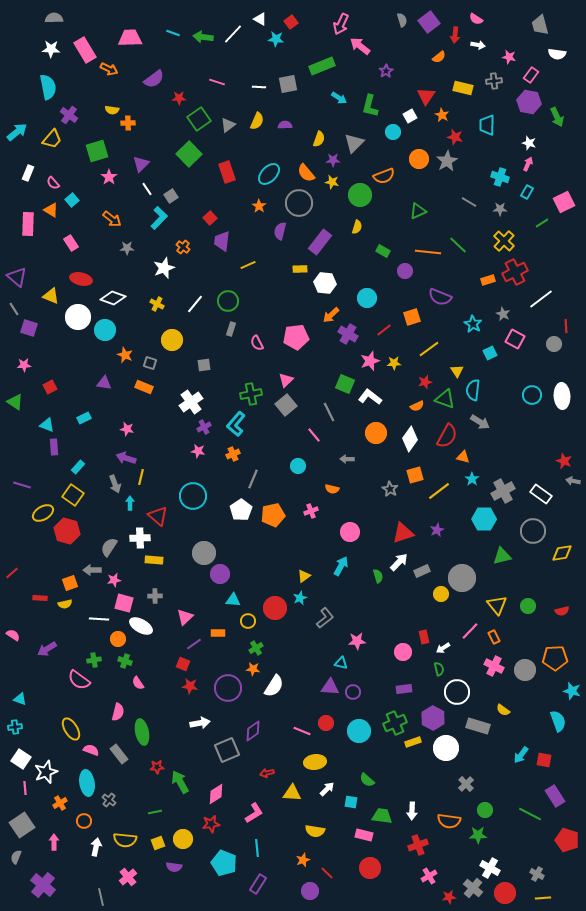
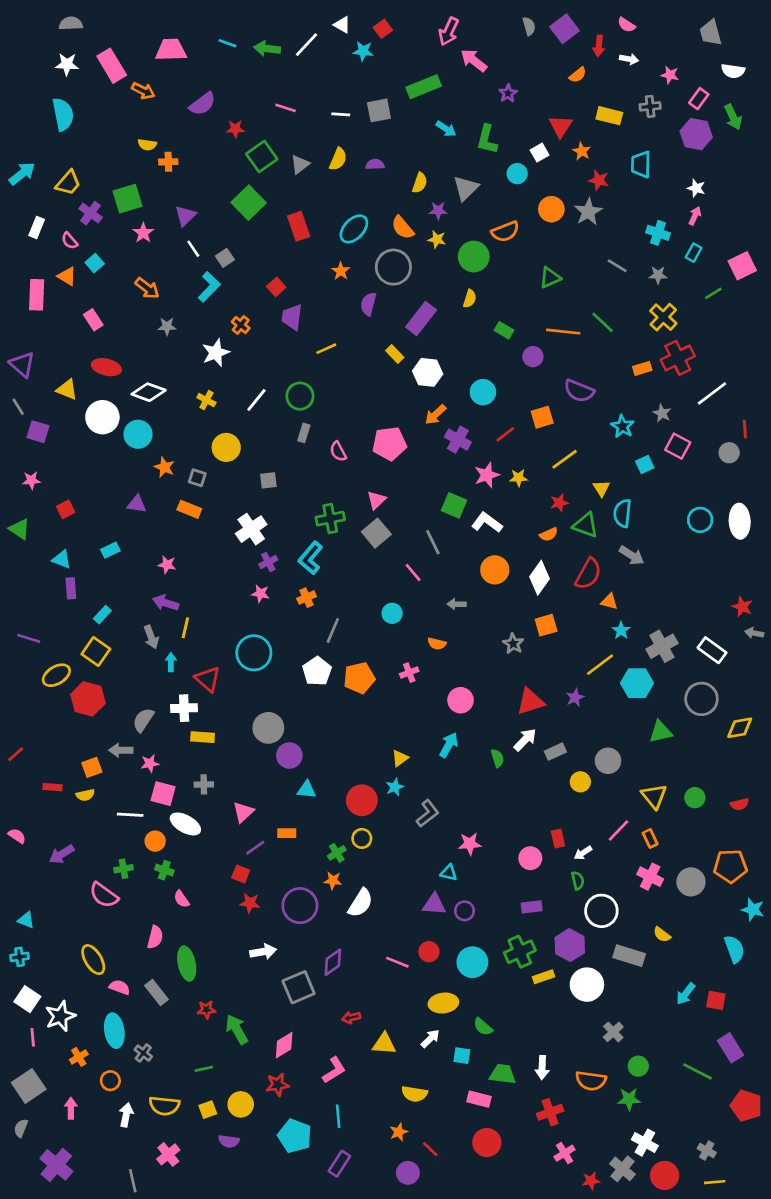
purple cross: (69, 115) -> (91, 213), moved
green arrow: (557, 117) -> (733, 117), moved
yellow rectangle: (300, 269) -> (395, 354), turned 48
yellow line: (439, 491) -> (600, 665), moved
gray circle: (462, 578) -> (608, 761), size x0.7
yellow circle: (248, 621) -> (362, 838), moved
yellow ellipse: (315, 762) -> (443, 1003), moved

